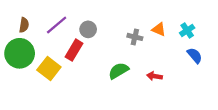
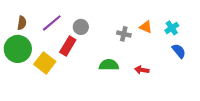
green semicircle: (119, 71) -> (109, 65), turned 30

